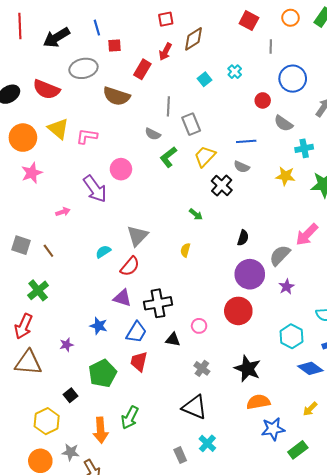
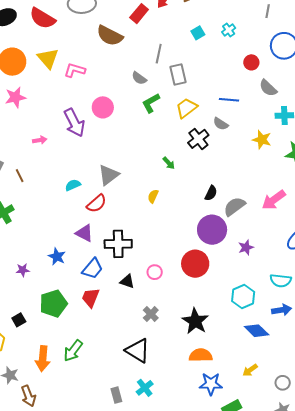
gray semicircle: (280, 255) -> (234, 206), moved

